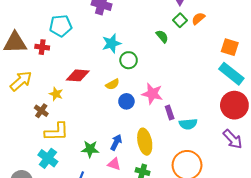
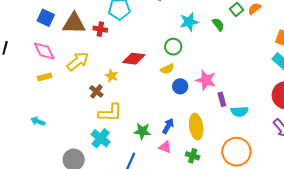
cyan star: (112, 43) -> (189, 22), moved
green circle: (129, 60) -> (173, 47), moved

